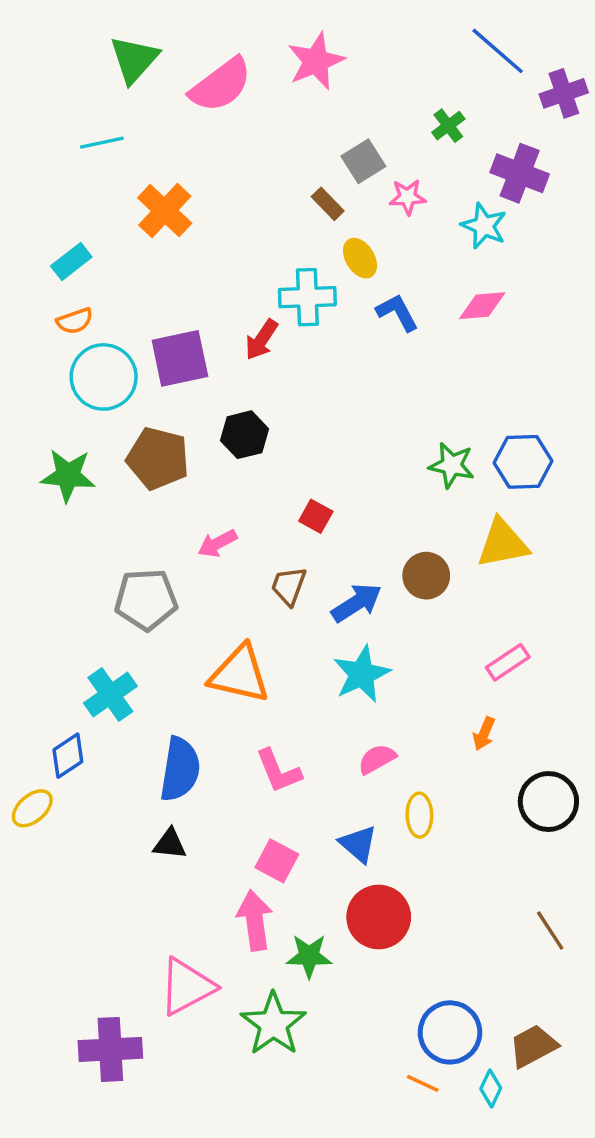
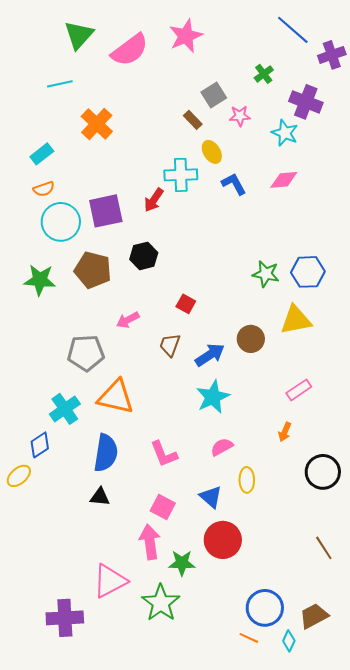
orange triangle: (239, 674) -> (116, 397), moved

